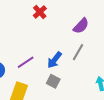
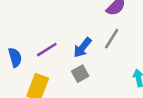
gray square: (53, 81) -> (80, 74), turned 32

